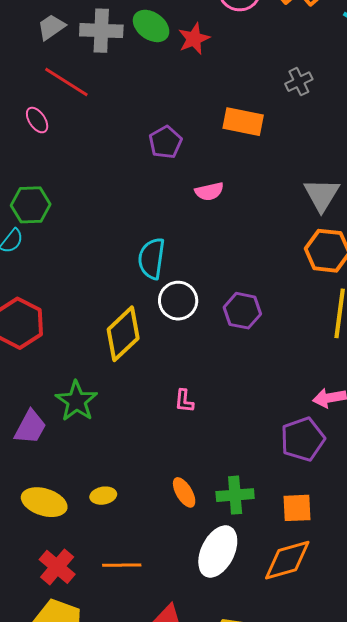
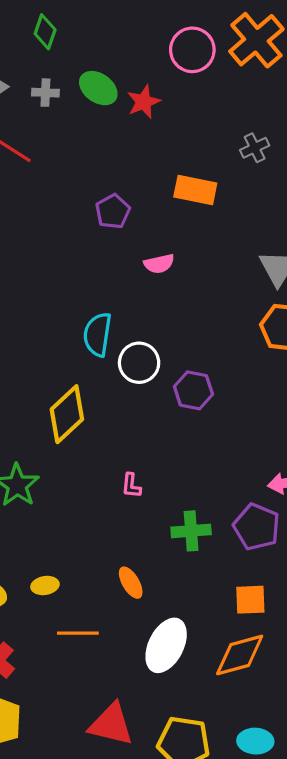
gray cross: (101, 31) -> (45, 93), size x0.6
white circle: (178, 301) -> (139, 363), moved
purple pentagon: (303, 439) -> (257, 527), turned -30
green cross: (235, 495) -> (191, 531), moved
orange line: (122, 565) -> (78, 633), moved

